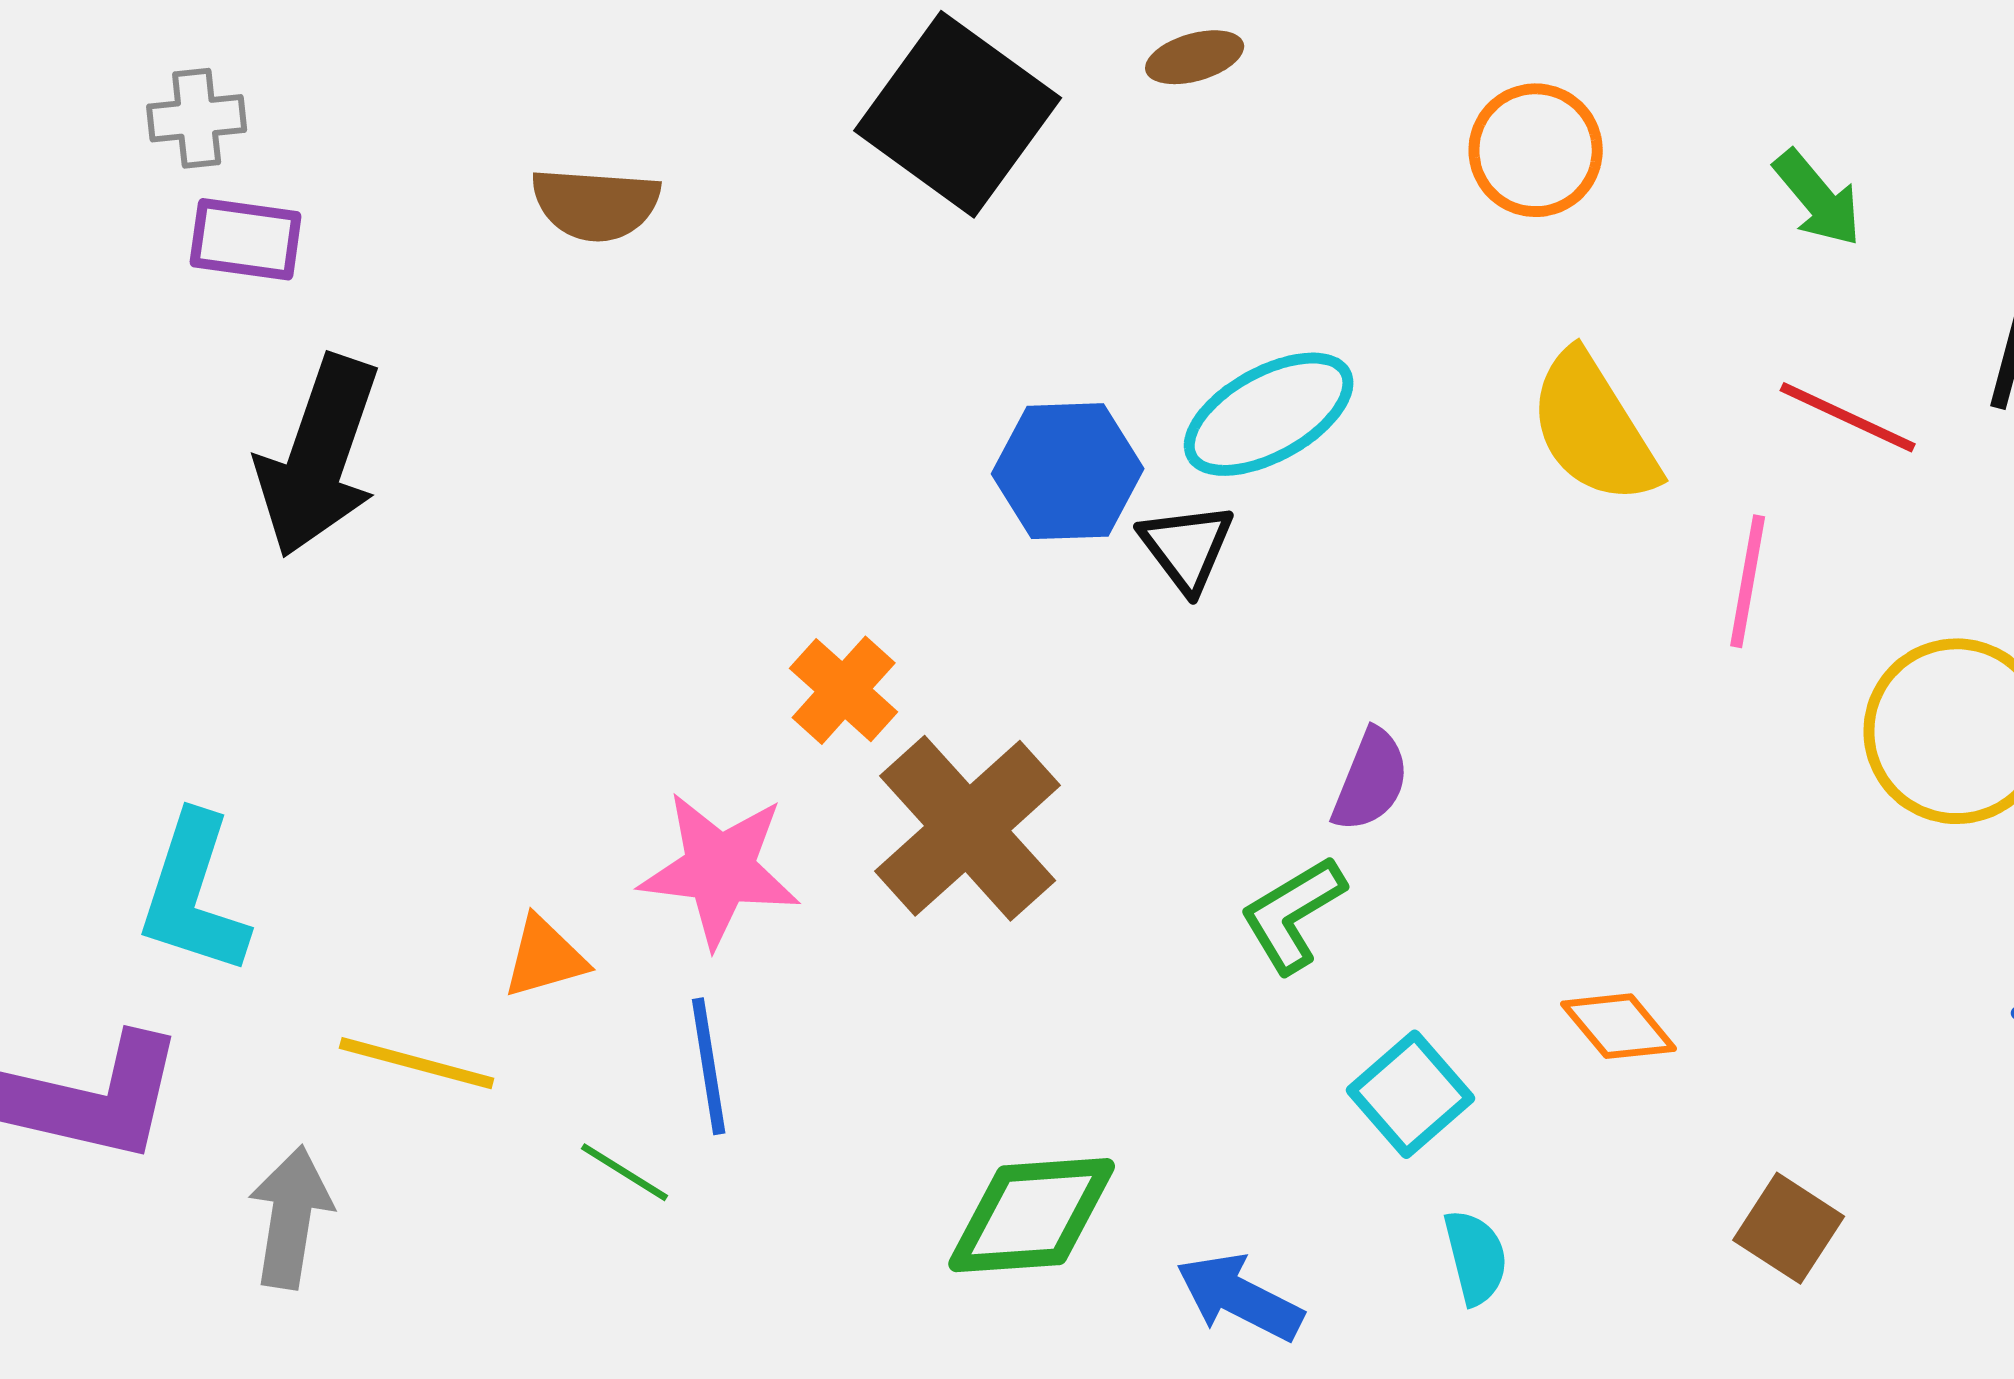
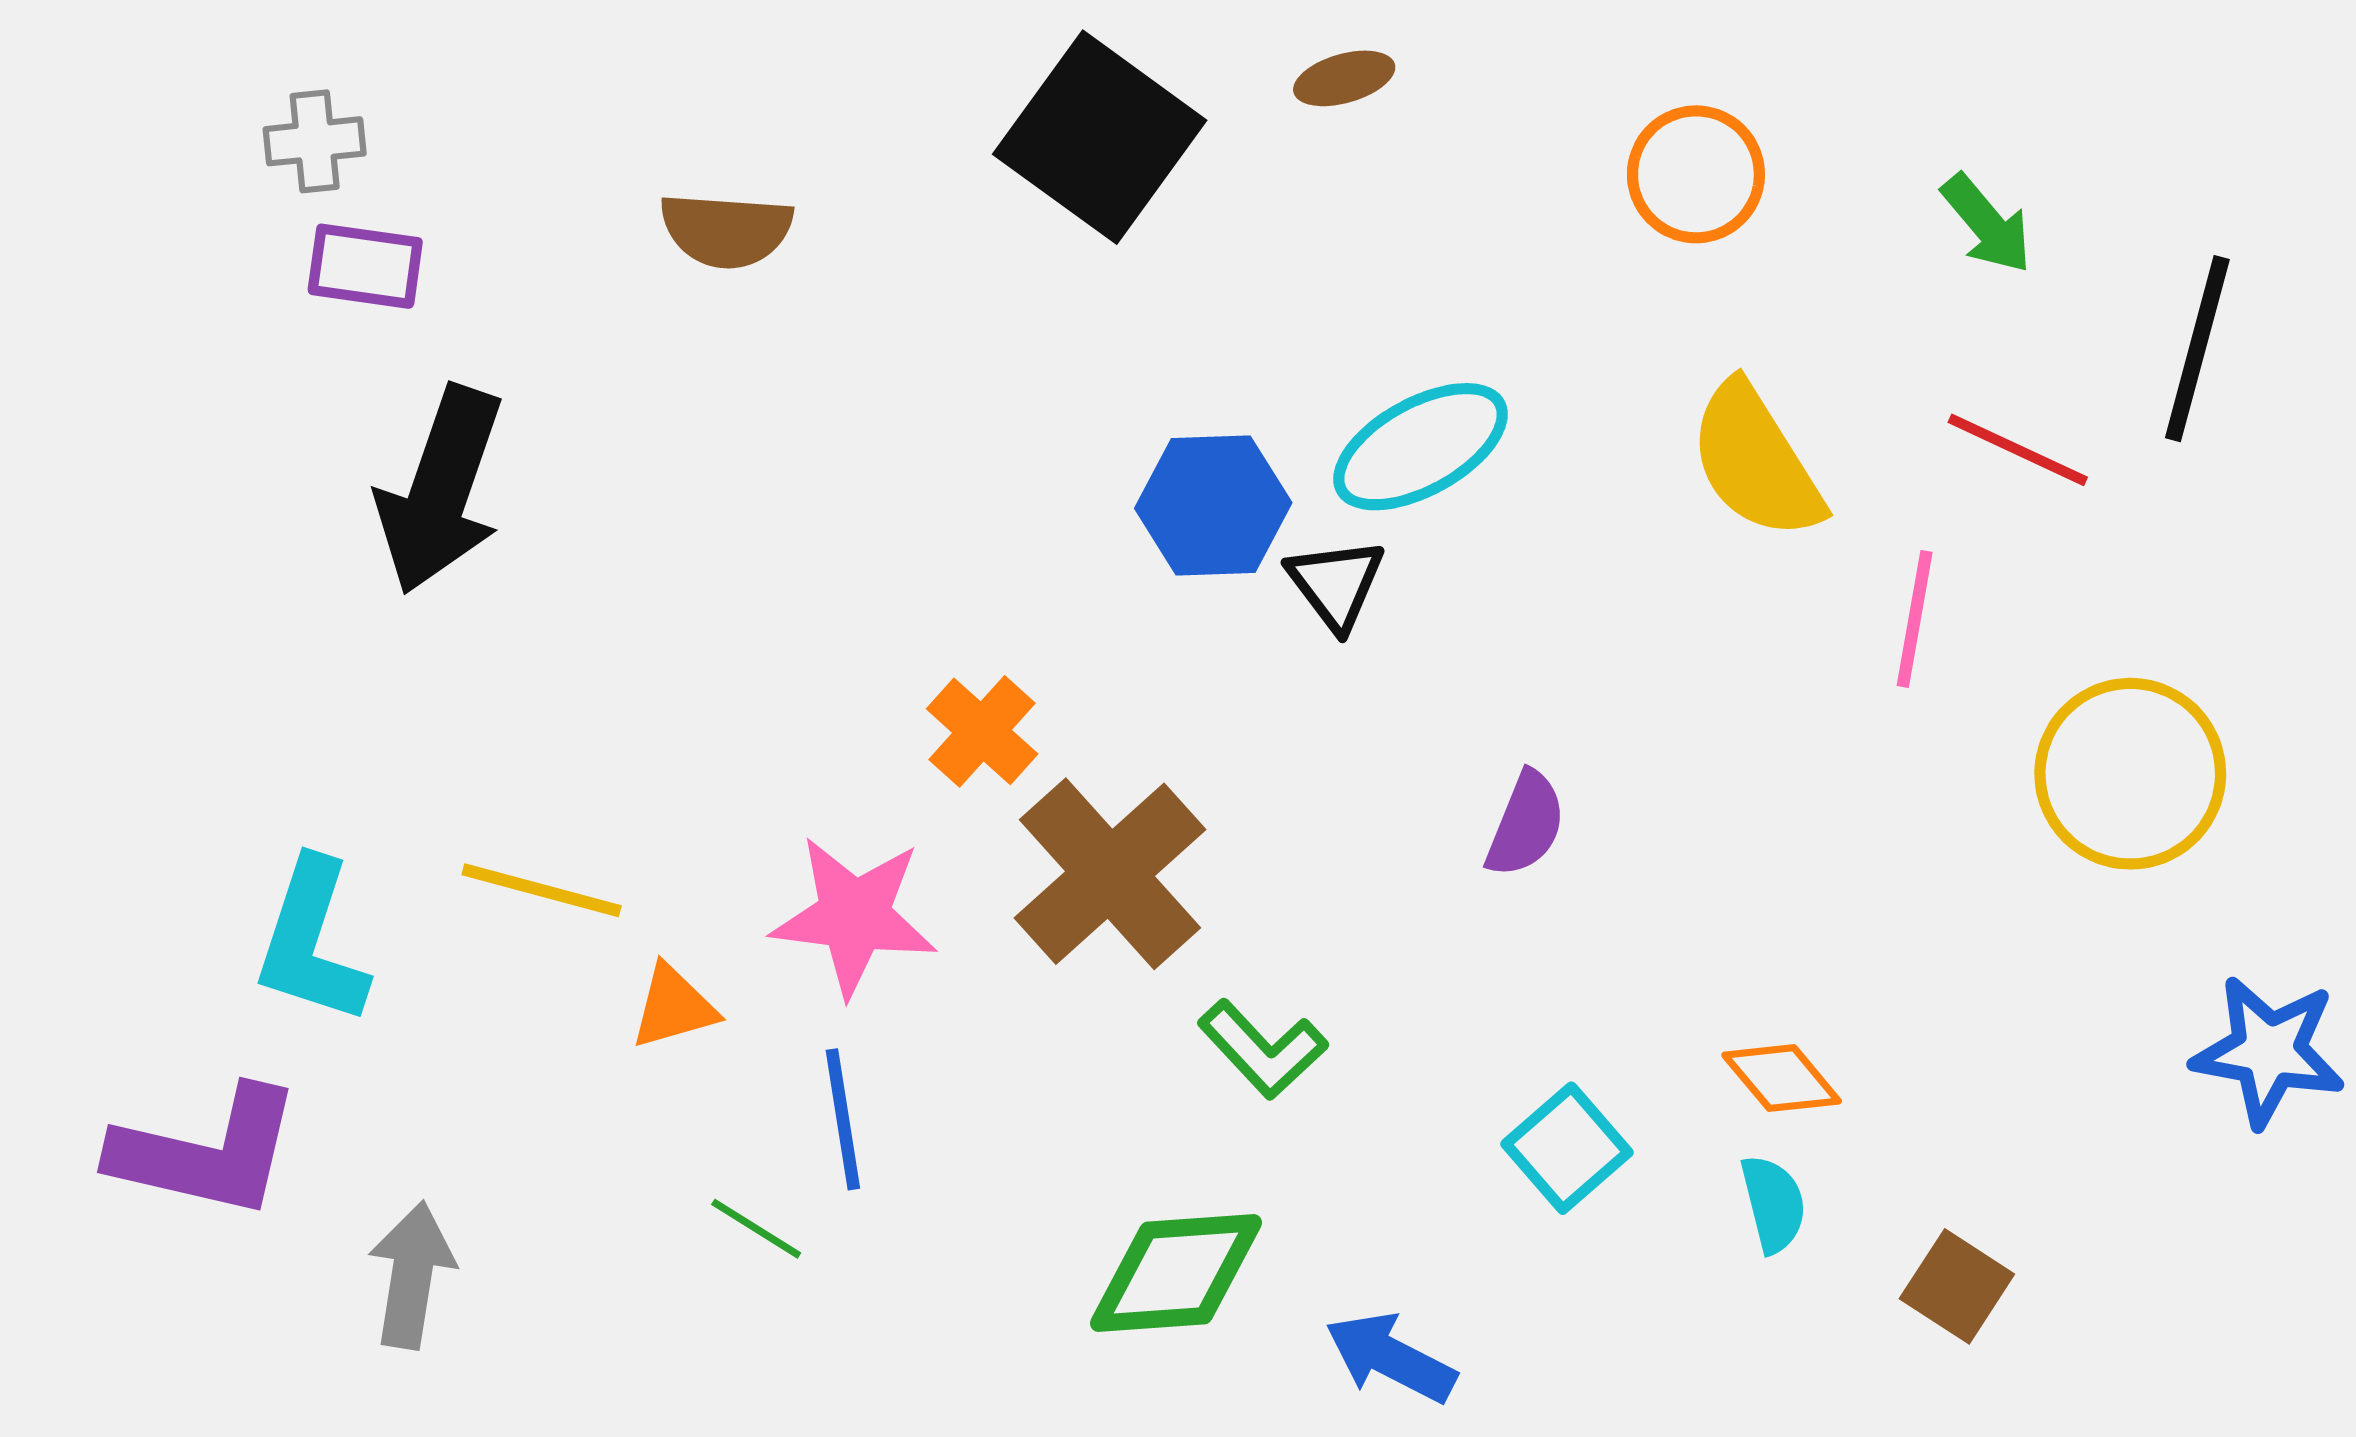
green L-shape: (1293, 914) -> (1263, 1049), moved, turned -102
yellow line: (417, 1063) -> (542, 890), moved
cyan semicircle: (1476, 1257) -> (1773, 1204), moved

